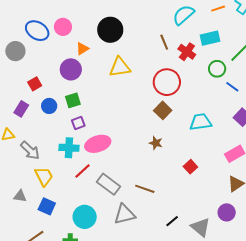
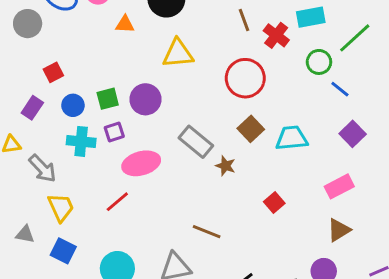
orange triangle: (82, 49) -> (125, 24), turned 32
purple circle: (71, 69) -> (145, 99), moved
brown square: (163, 110) -> (251, 129), moved
cyan cross: (69, 148) -> (81, 141), moved
gray rectangle: (108, 184) -> (196, 142), moved

